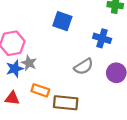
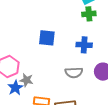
gray semicircle: (84, 67) -> (74, 73), turned 42

